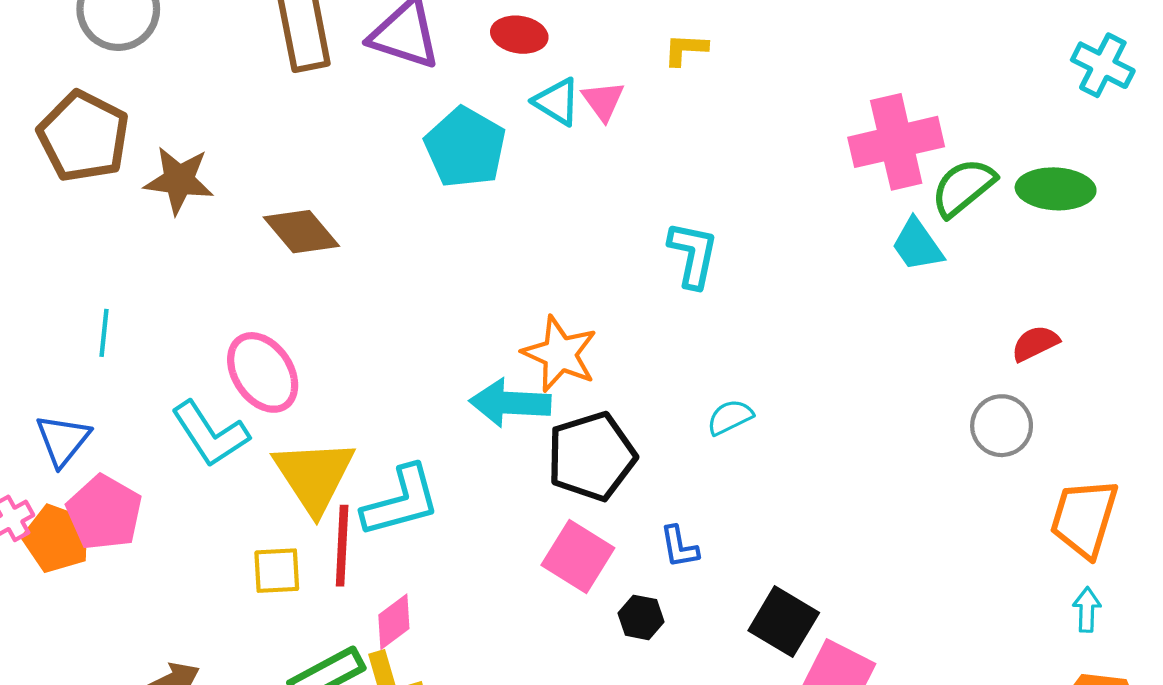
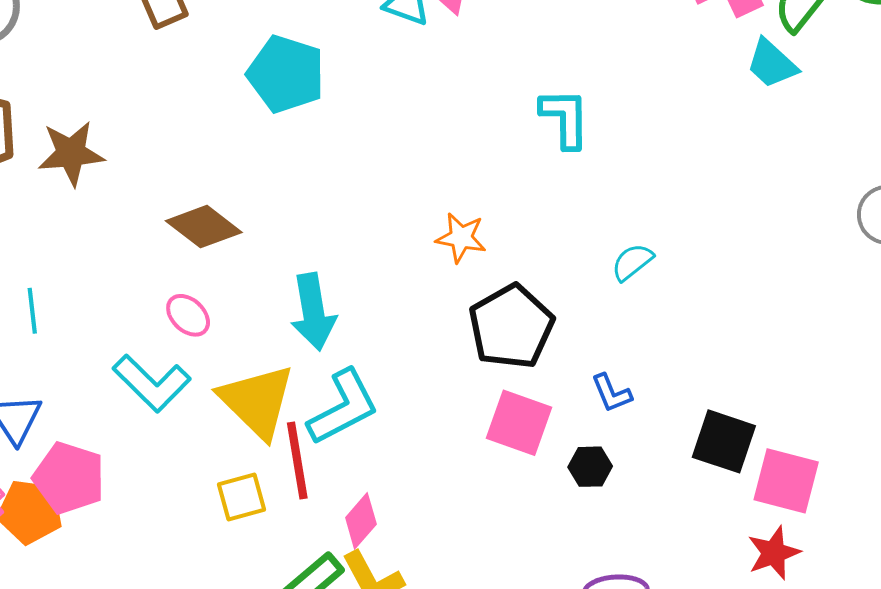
cyan pentagon: (465, 147) -> (286, 74), moved
brown diamond: (301, 232) -> (204, 227), moved
orange star: (560, 354) -> (461, 238), size x0.7
pink ellipse: (263, 372) -> (188, 315), size x0.6
cyan arrow: (510, 403) -> (313, 312), moved, turned -90

